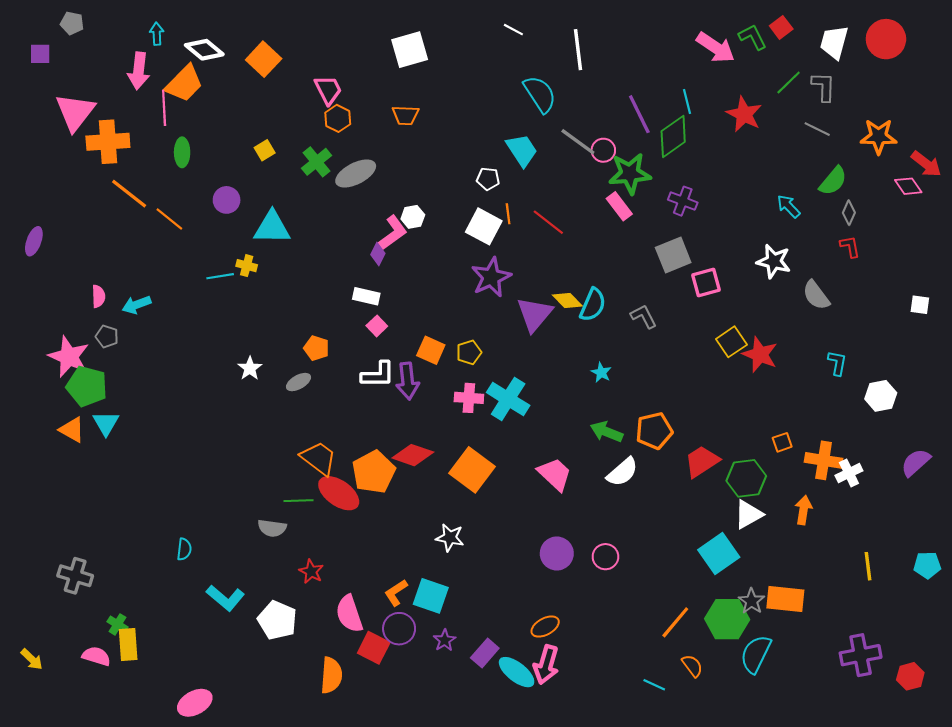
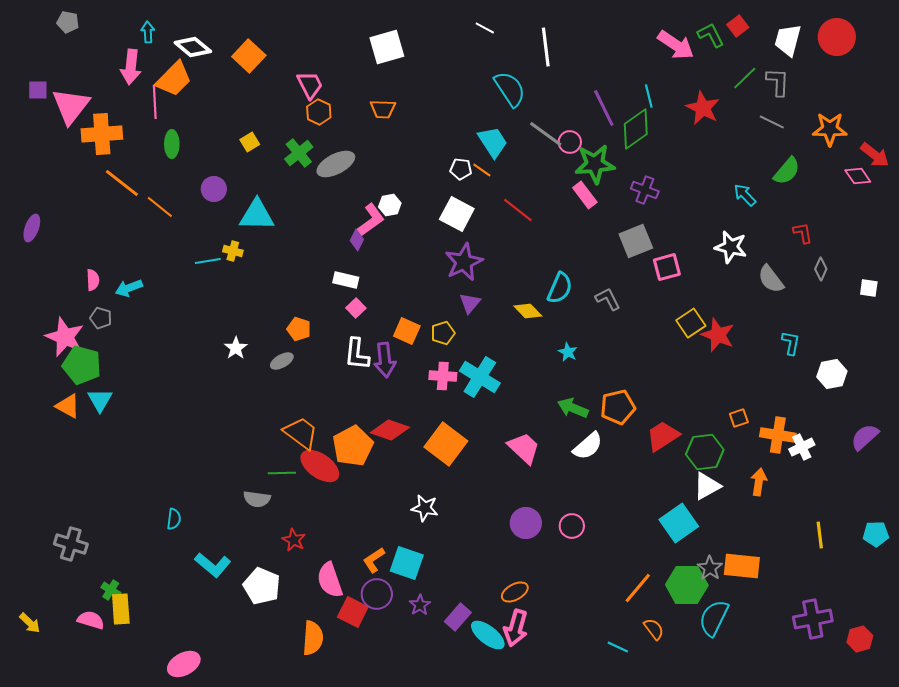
purple square: (40, 54) -> (38, 90), moved
gray diamond: (849, 213) -> (821, 269), moved
orange line: (508, 214) -> (482, 170), moved, turned -48
yellow diamond: (567, 301) -> (528, 311), moved
purple triangle: (535, 314) -> (470, 303), moved, size x0.6
white L-shape: (378, 375) -> (357, 354), turned 96

